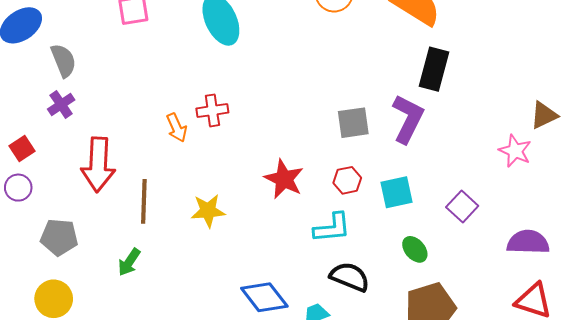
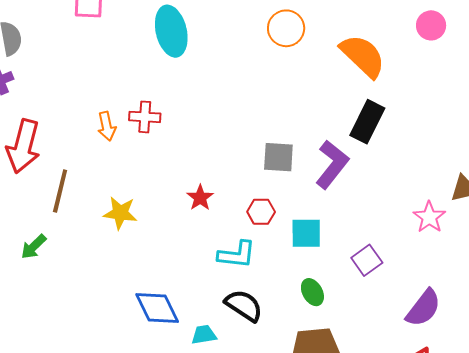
red star: (284, 179) -> (200, 198), size x0.7
purple semicircle: (528, 242) -> (423, 308), turned 114

